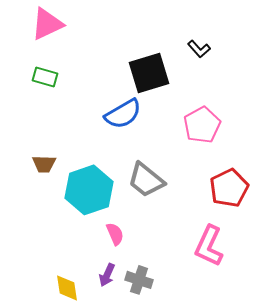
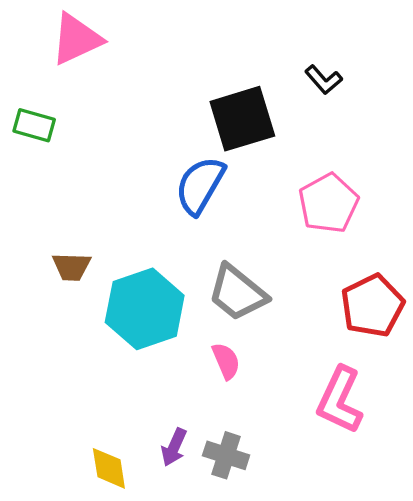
green rectangle: (45, 77) -> (34, 125), moved
blue semicircle: (123, 114) -> (200, 185), turned 150
pink semicircle: (115, 234) -> (226, 361), moved

